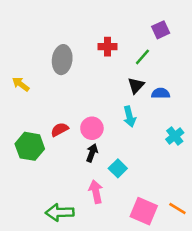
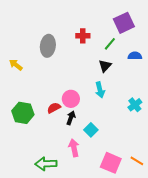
purple square: (161, 30) -> (124, 23), size x1.5
blue semicircle: (161, 93) -> (135, 56), moved
red semicircle: (60, 130) -> (54, 108), moved

